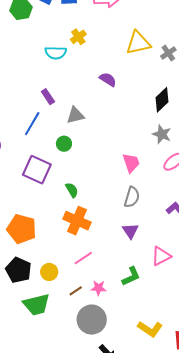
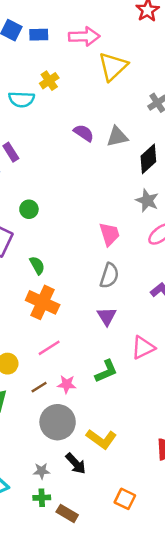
yellow triangle: (138, 43) -> (113, 66), moved, turned -32
gray triangle: (75, 115) -> (117, 137), moved
yellow L-shape: (150, 329) -> (101, 439), moved

